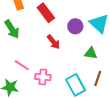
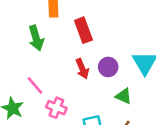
purple circle: (75, 26) -> (108, 67), moved

